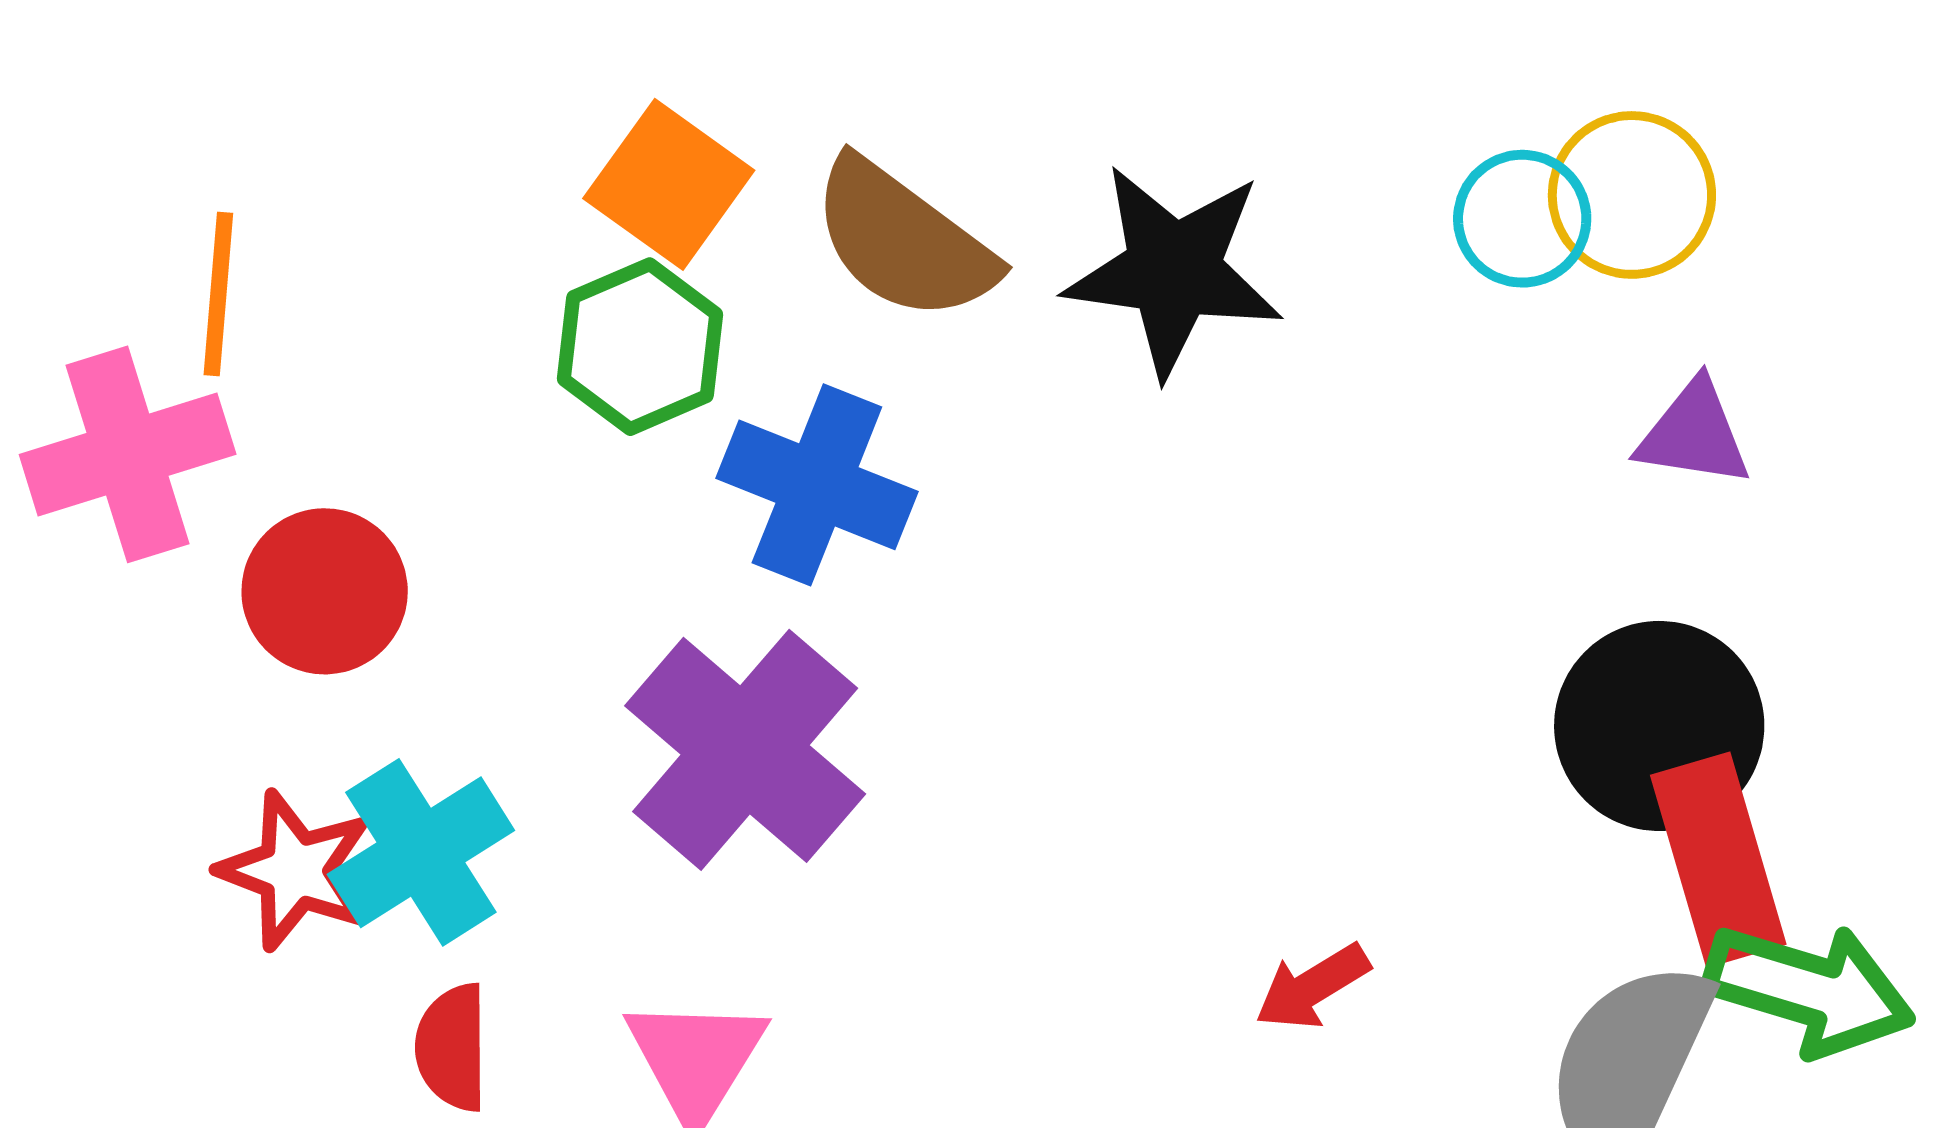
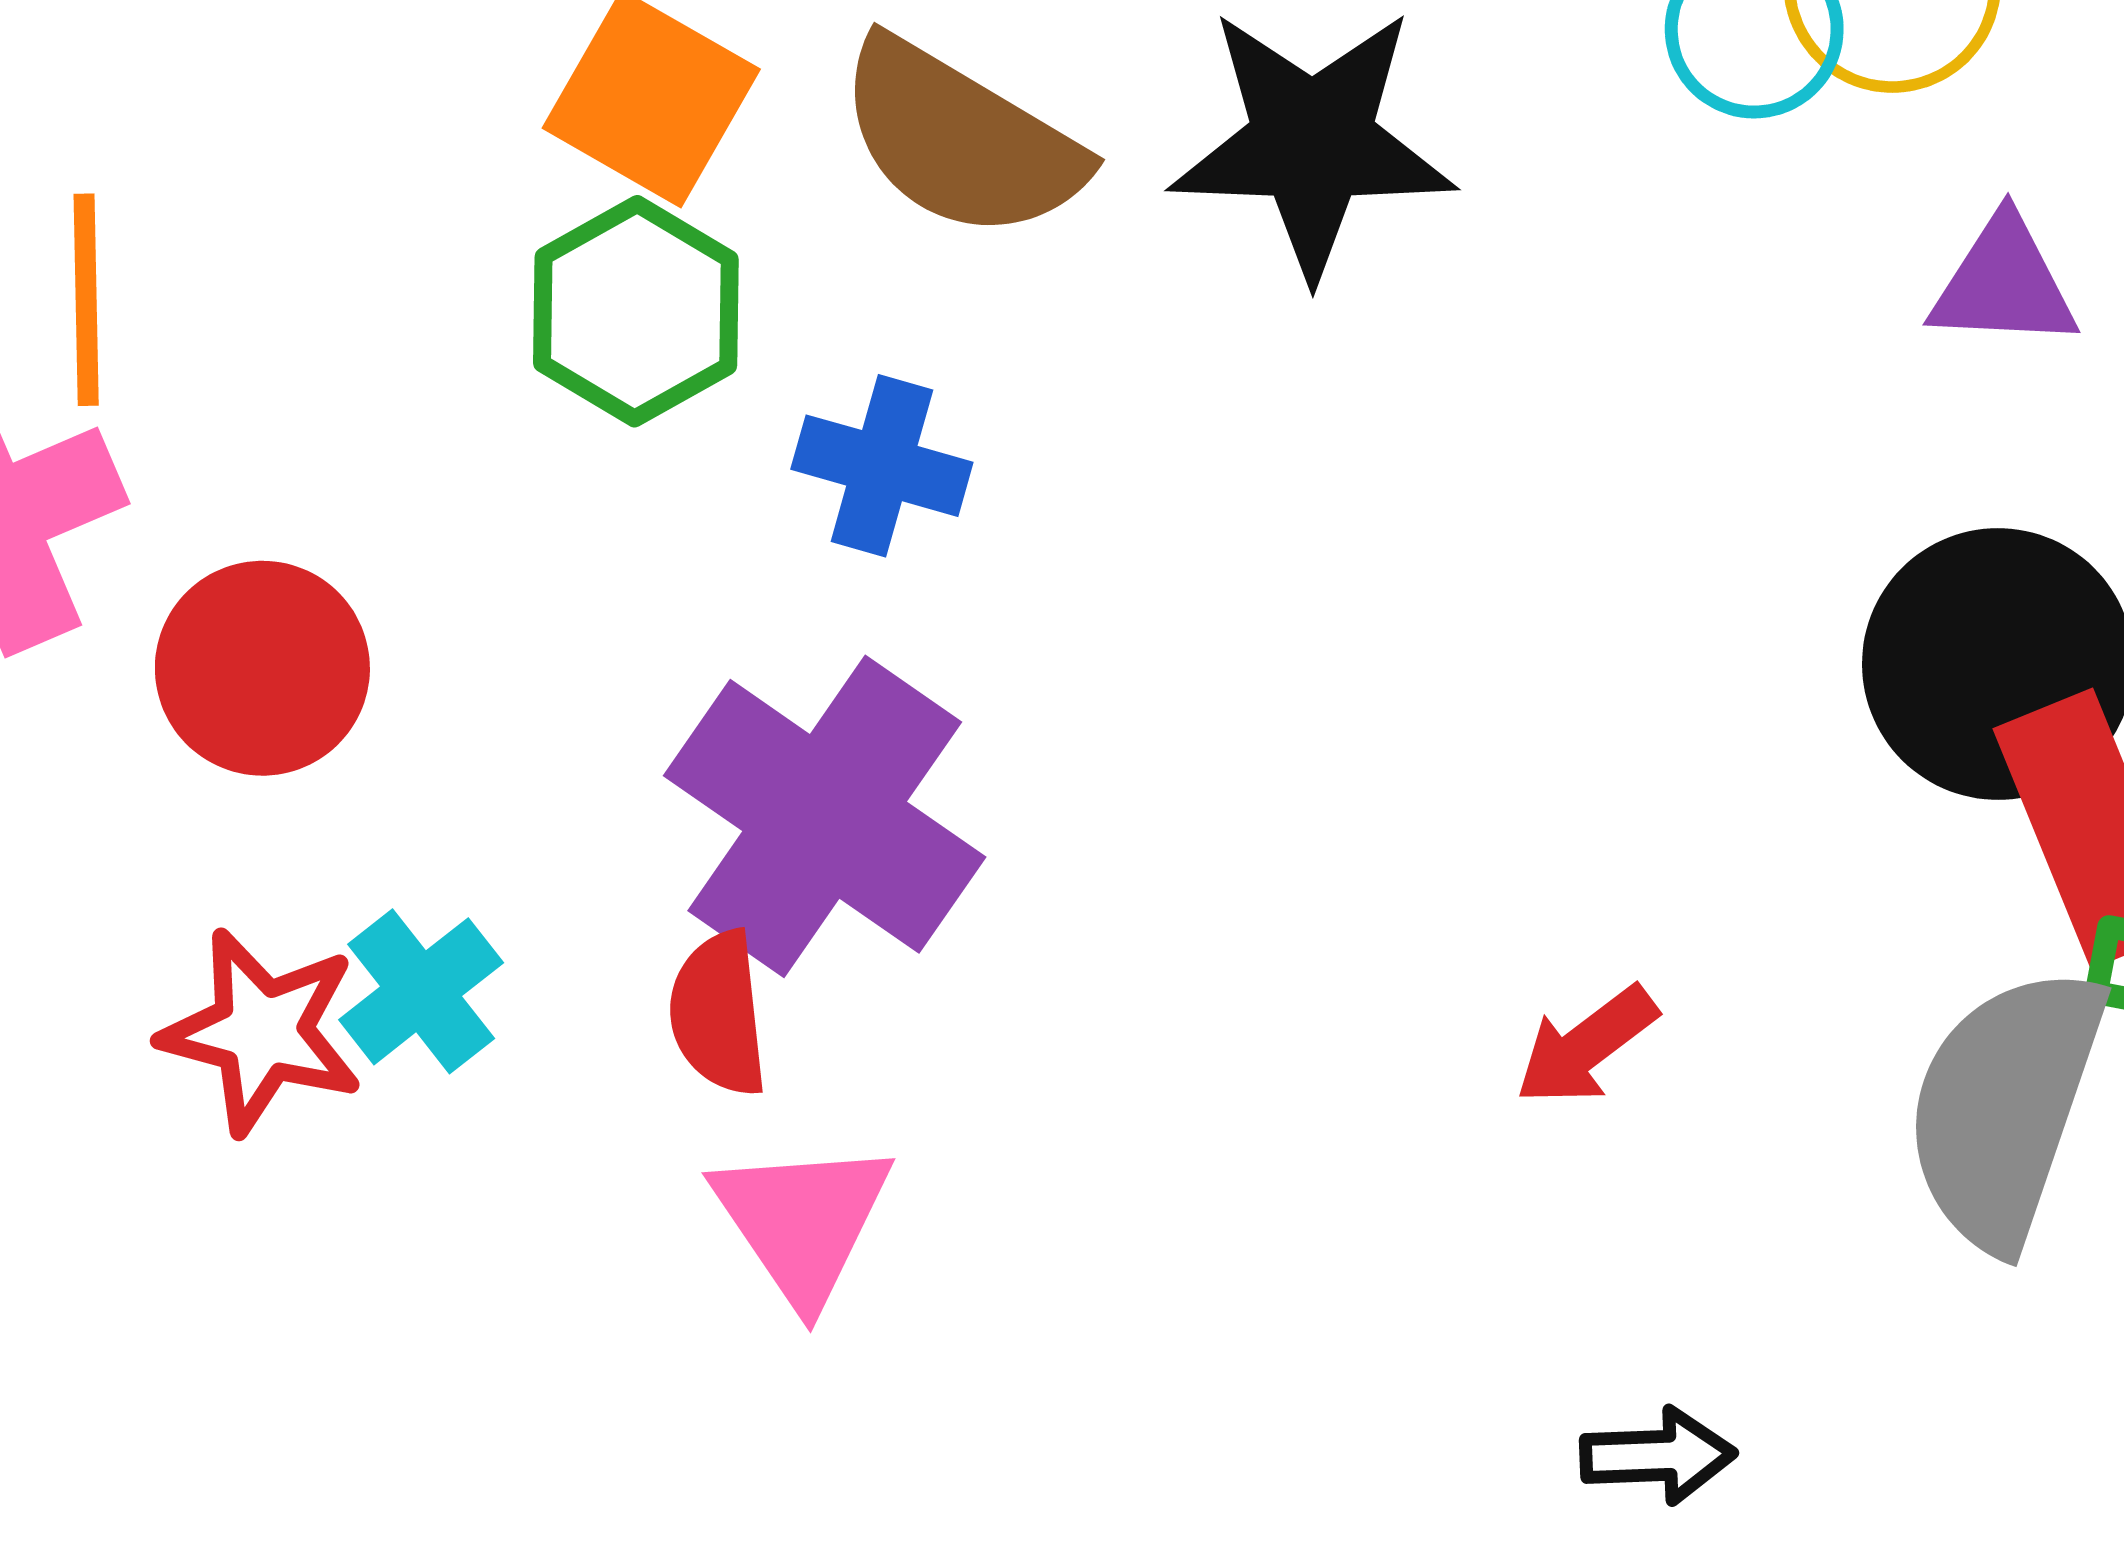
blue cross: (817, 485) -> (882, 466), size x0.7
cyan cross: (421, 852) -> (421, 991), size x0.7
red semicircle: (452, 1047) -> (718, 1014), moved

